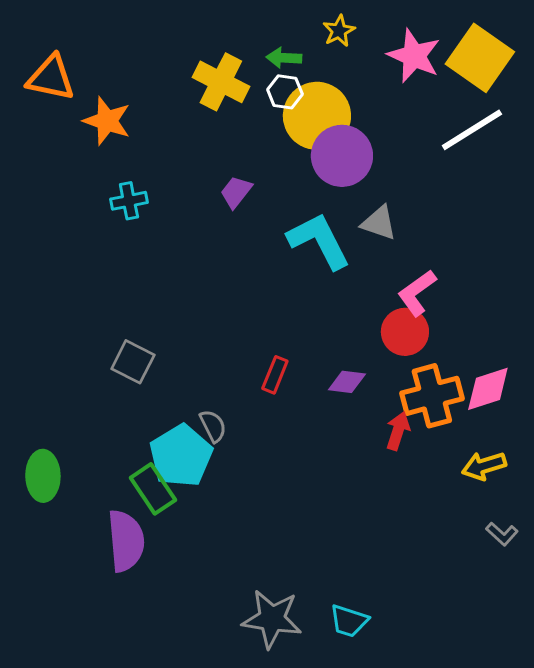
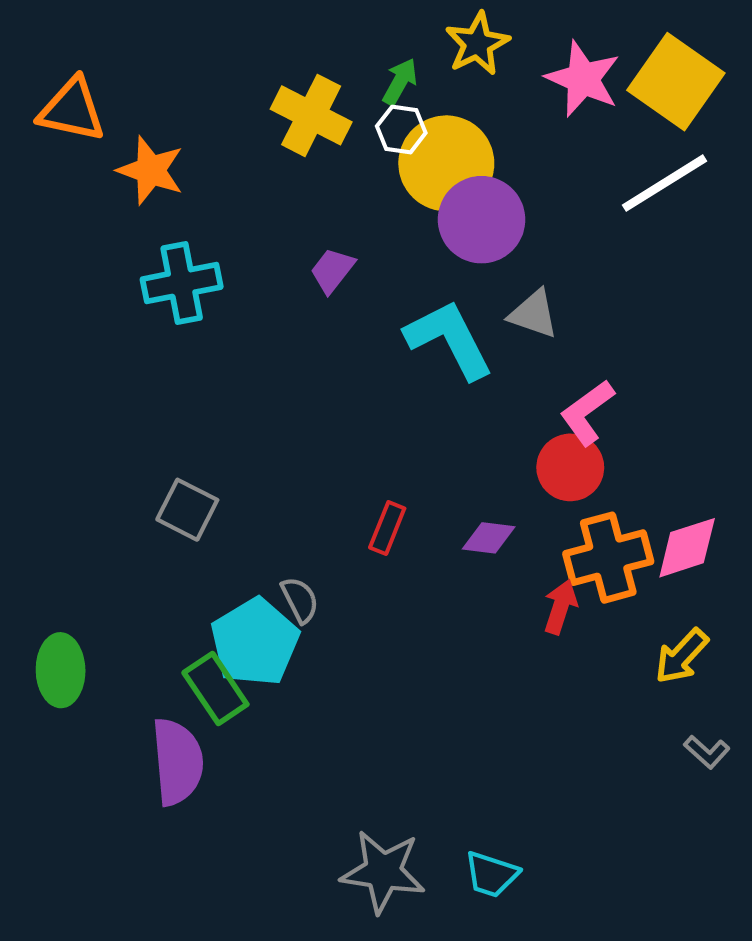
yellow star: (339, 31) -> (477, 44), size x1.4
green arrow: (284, 58) -> (400, 82), turned 116
cyan cross: (129, 201) -> (182, 283), size x1.5
yellow arrow: (484, 466) -> (681, 656), turned -30

